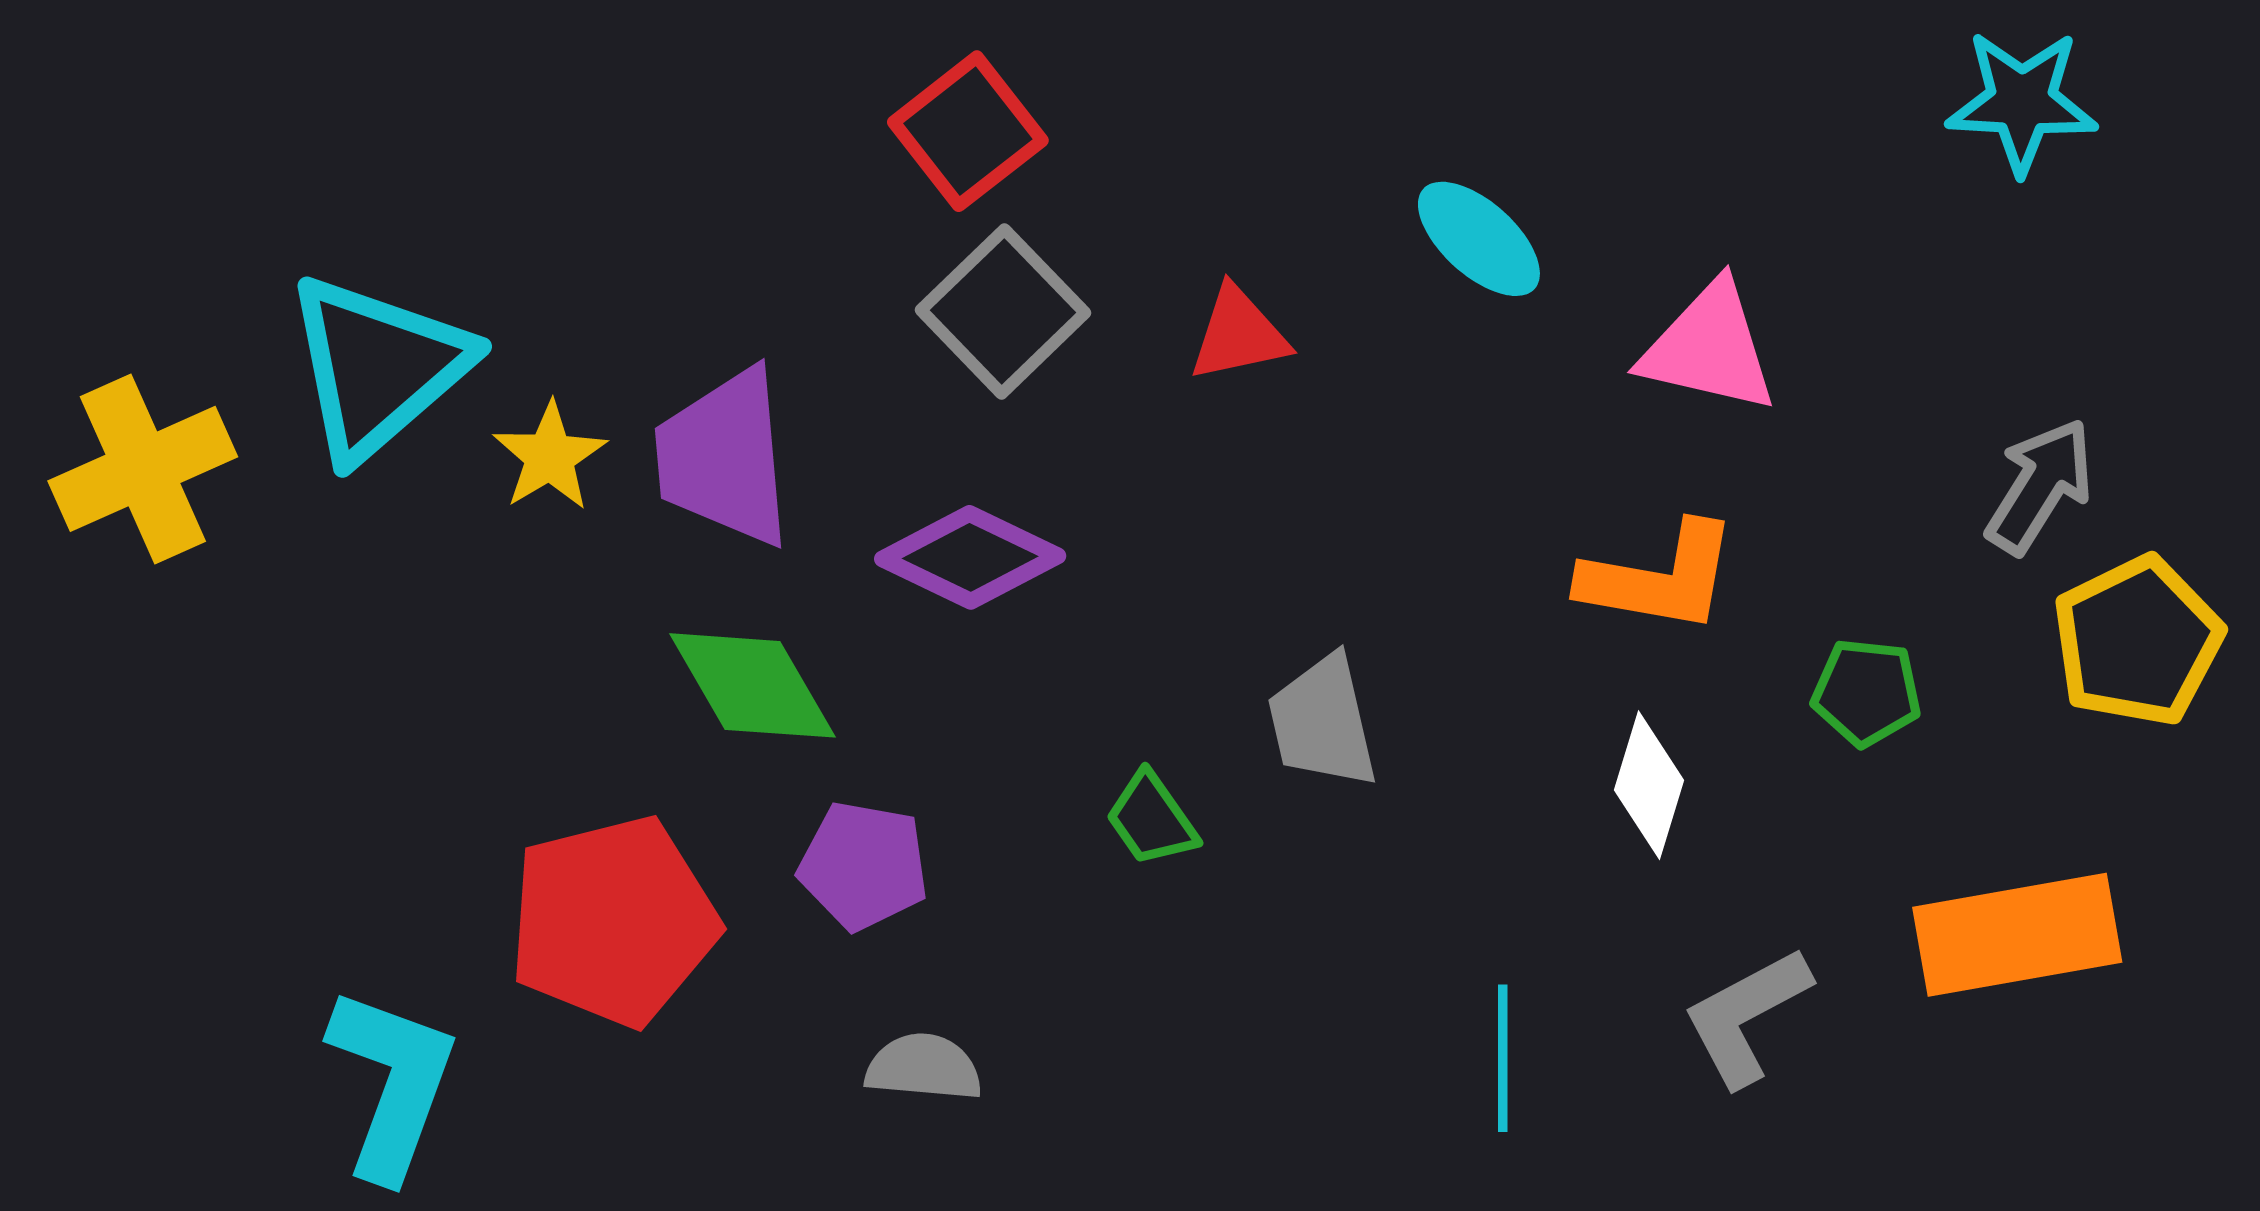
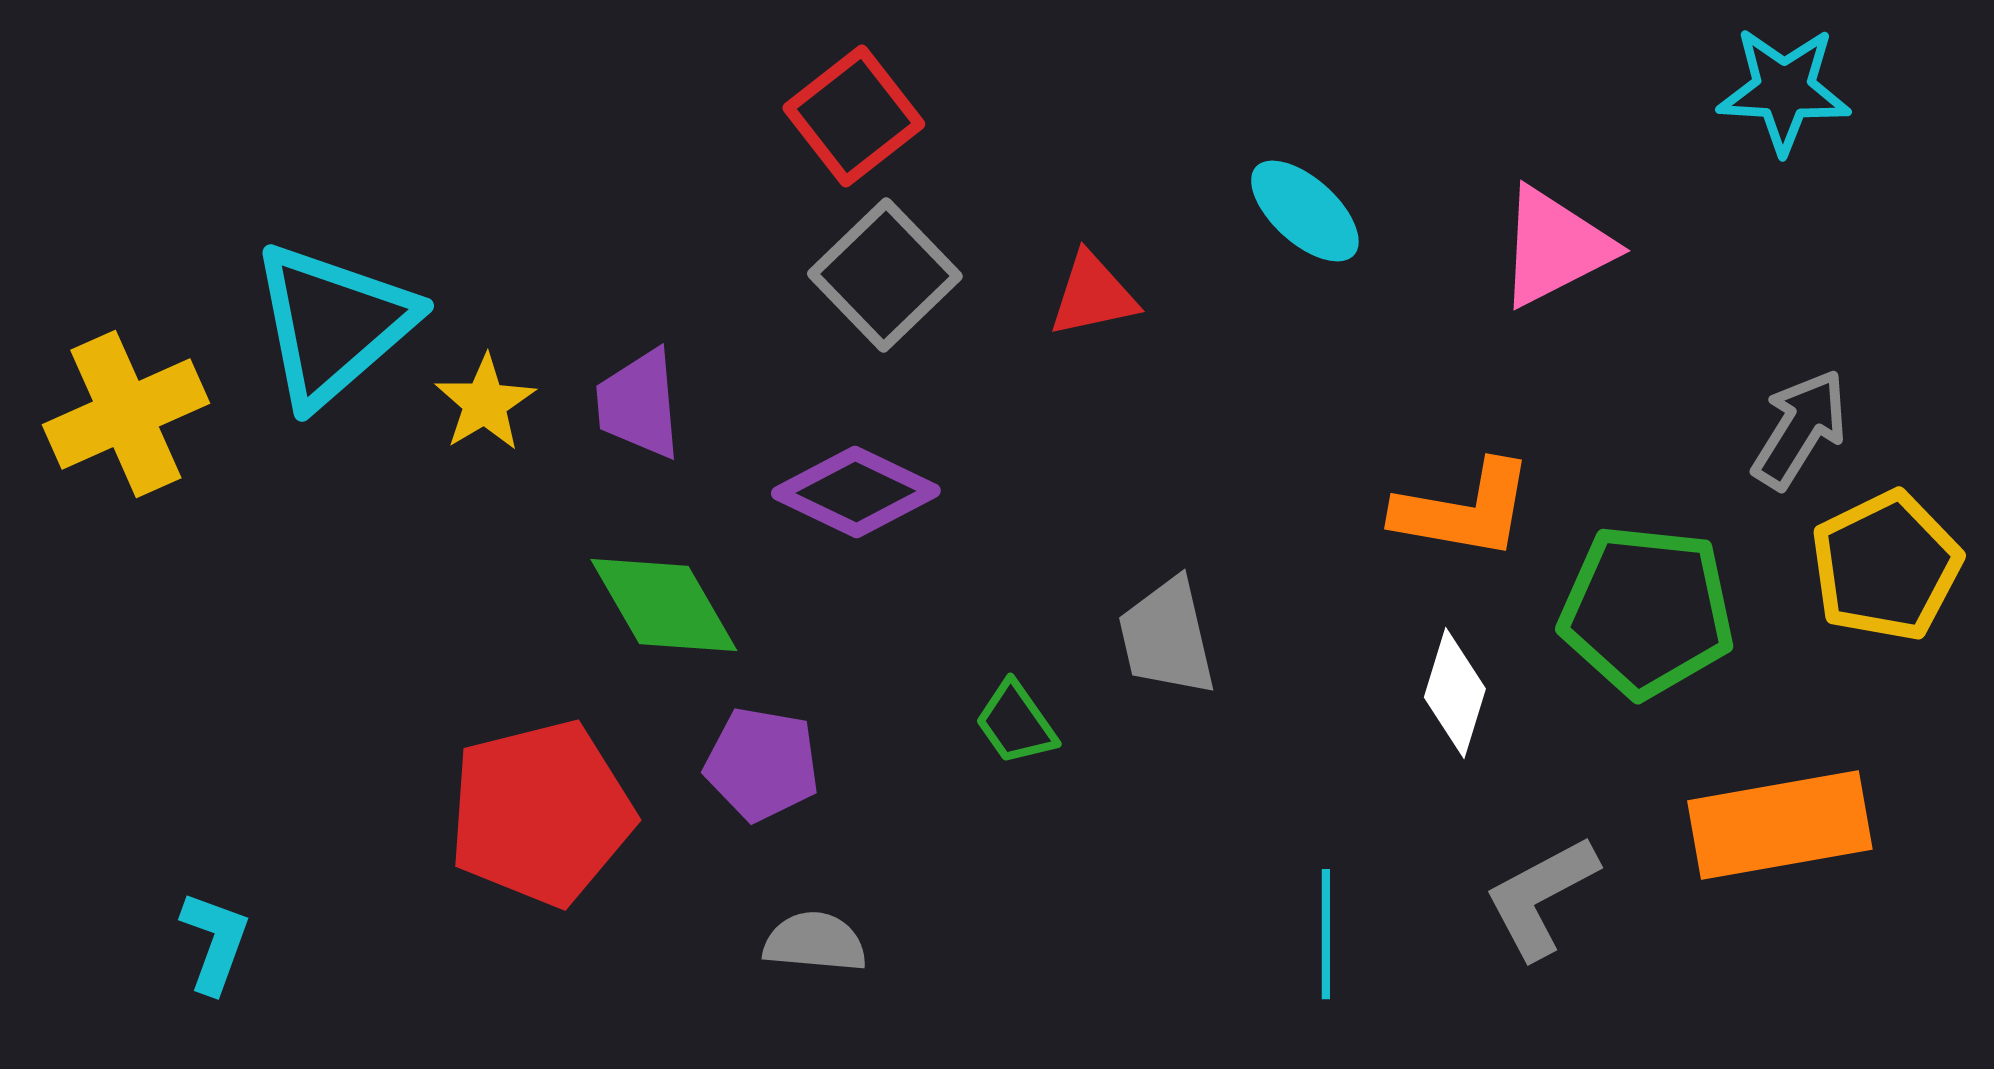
pink triangle: (1709, 348) -> (1555, 247), moved, turned -40
purple trapezoid: (724, 458) -> (639, 404), size x0.7
green pentagon: (1867, 692) -> (1647, 611), size x1.8
cyan L-shape: (392, 1083) -> (215, 942), moved, size x0.6

